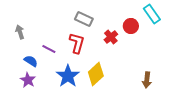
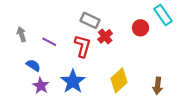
red cross: (111, 37) -> (105, 36), moved
purple line: (49, 49) -> (49, 42), moved
yellow diamond: (96, 74) -> (119, 80), moved
purple star: (28, 80) -> (41, 86), moved

